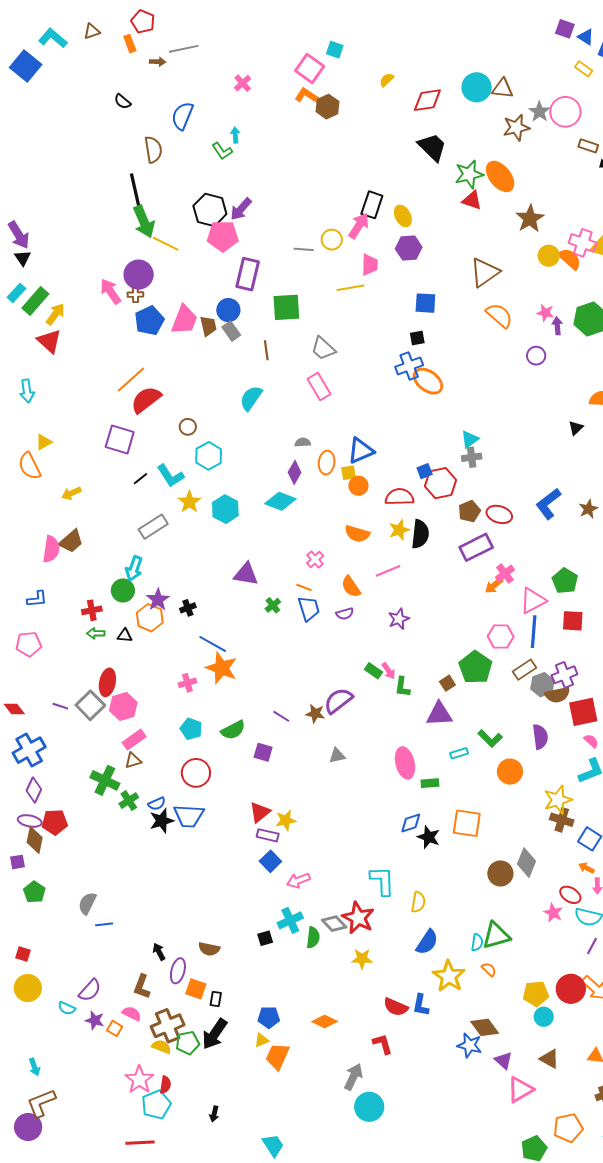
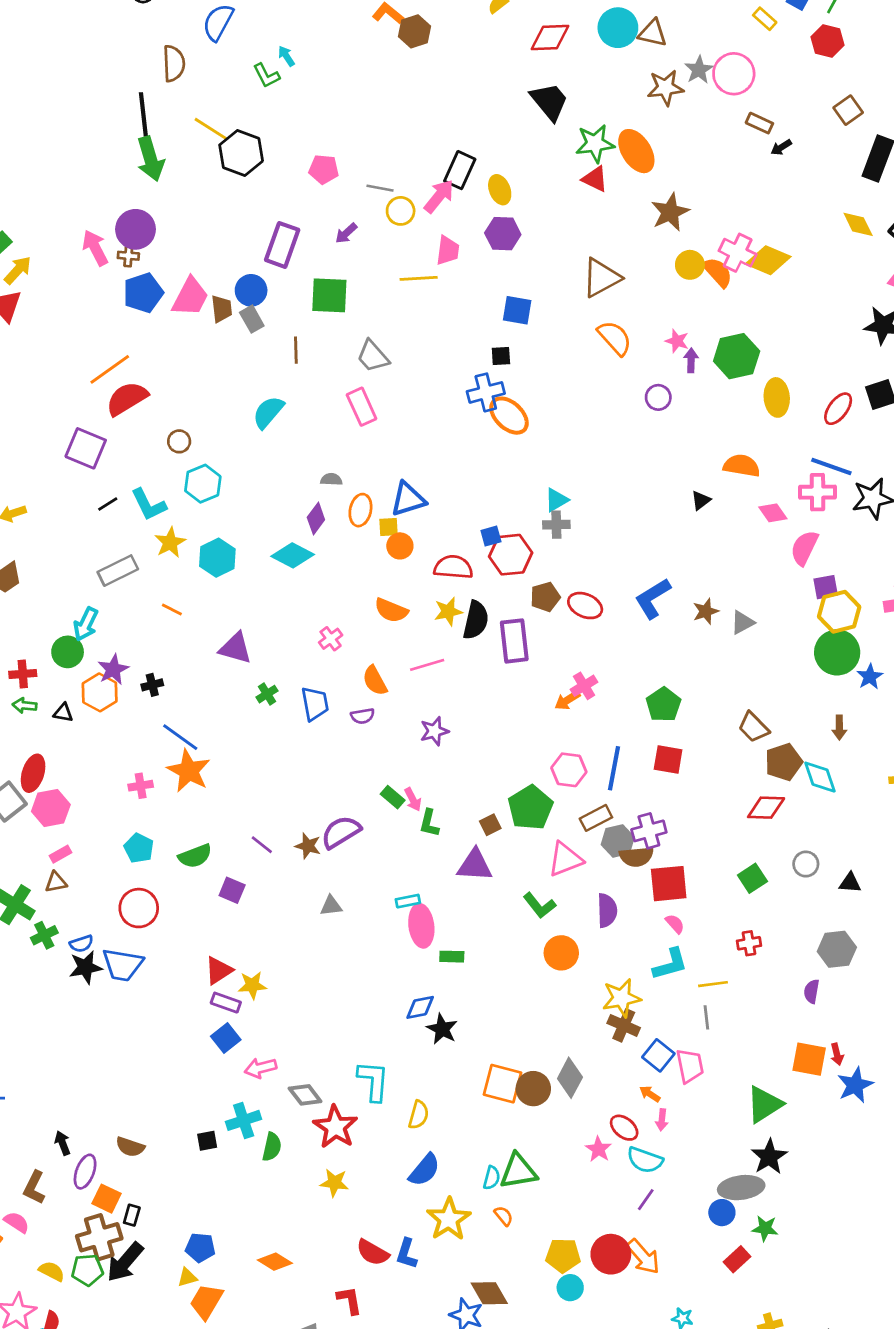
cyan arrow: (235, 135) -> (286, 56), turned -35
purple arrow: (241, 209) -> (346, 233), moved, size x0.7
pink pentagon: (223, 236) -> (324, 169), moved, size x0.7
yellow line: (166, 244) -> (211, 129), moved
gray line: (304, 249) -> (380, 188), moved
purple rectangle: (476, 547) -> (514, 641), moved, turned -76
orange line: (304, 587) -> (172, 609), moved
pink triangle: (533, 601) -> (565, 859), moved
pink rectangle: (134, 740) -> (60, 854), size x0.7
cyan rectangle: (459, 753) -> (408, 901), moved
orange square: (467, 823) -> (503, 1084), moved
gray diamond: (334, 924) -> (305, 1095), moved
brown cross: (168, 1026) -> (99, 1237), moved

